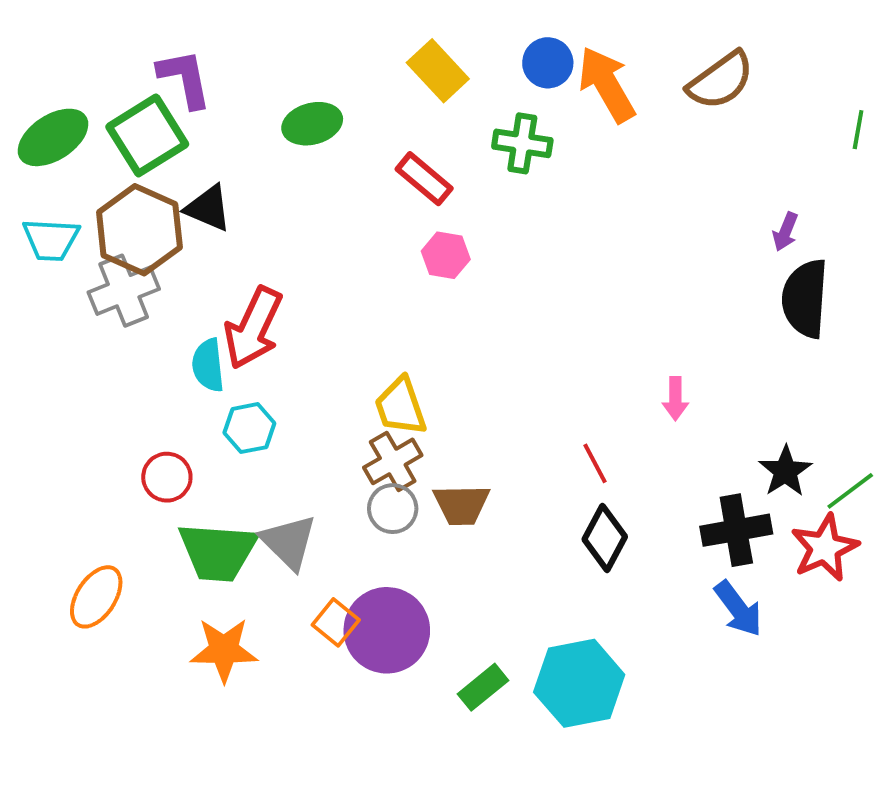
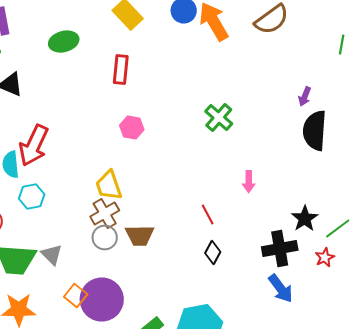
green cross: (522, 143) -> (219, 118), moved, turned 32
red rectangle: (424, 179) -> (121, 70), turned 56
pink hexagon: (446, 255) -> (132, 128), moved
black diamond: (605, 538) -> (213, 252), size x0.7
gray triangle: (289, 542) -> (52, 254), size x0.7
red star: (825, 548) -> (325, 258), size x0.6

